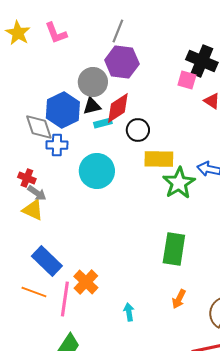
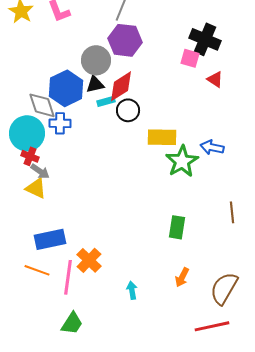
black circle: (138, 130) -> (128, 110), moved
cyan circle: (97, 171) -> (27, 133), moved
green rectangle: (174, 249) -> (177, 227), size x0.7
blue rectangle: (47, 261) -> (50, 239), turned -56

